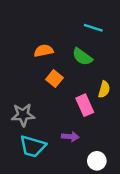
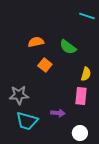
cyan line: (93, 28) -> (87, 16), moved
pink rectangle: (85, 105) -> (81, 96), moved, turned 30

